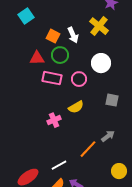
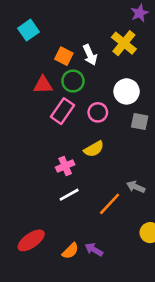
pink rectangle: (52, 78) -> (63, 111), turned -66
gray square: (112, 100) -> (140, 122), moved
gray arrow: (108, 136) -> (136, 187), turned -120
white line: (59, 165) -> (69, 195), moved

